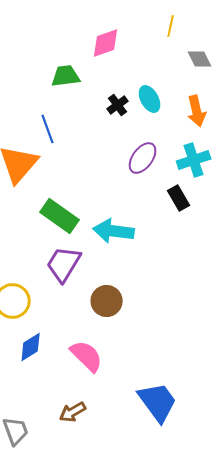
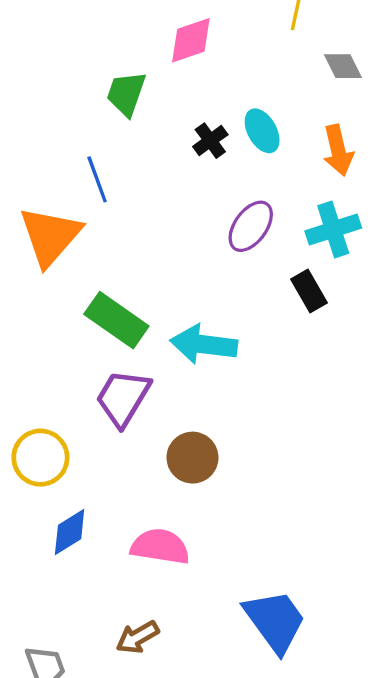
green trapezoid: (66, 76) -> (126, 94), turned -64
pink semicircle: (87, 356) -> (160, 547), turned -36

